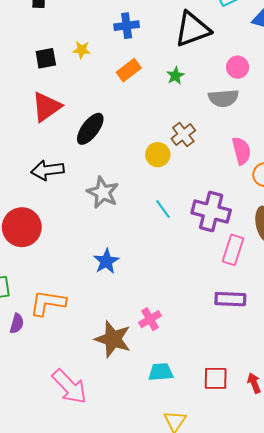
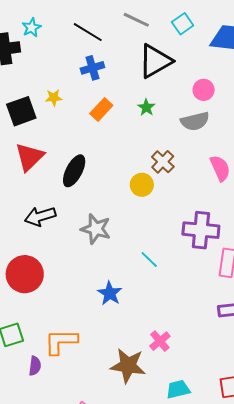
black square: (46, 58) -> (21, 111), size x1.4
cyan line: (163, 209) -> (149, 259), moved

